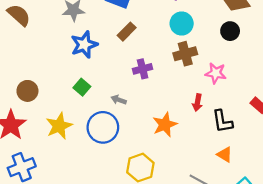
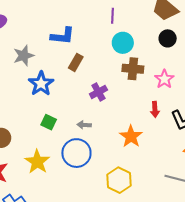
brown cross: (185, 54) -> (133, 69), turned 35
pink star: (216, 73) -> (164, 79), turned -30

